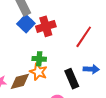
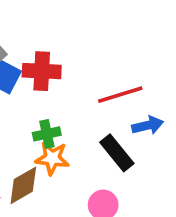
red cross: (46, 26) -> (42, 71), turned 36
red line: (84, 37) -> (120, 95), moved, turned 55

